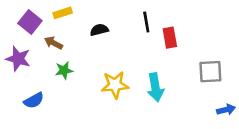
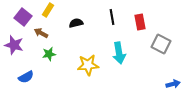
yellow rectangle: (63, 13) -> (48, 10), turned -40
red rectangle: (170, 38) -> (140, 22), moved
gray square: (210, 72) -> (161, 44), moved, turned 30
cyan arrow: (155, 87) -> (119, 53), moved

